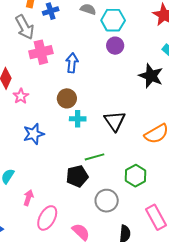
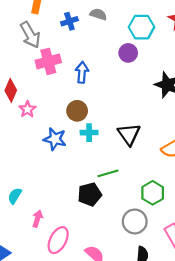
blue cross: (51, 11) -> (69, 21), moved
cyan hexagon: (113, 20) -> (141, 27), moved
blue star: (34, 134) -> (55, 139), moved, turned 30
gray circle: (107, 201) -> (135, 221), moved

